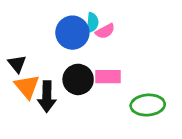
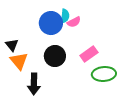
pink rectangle: (108, 77) -> (89, 54), moved, turned -36
black arrow: (47, 96) -> (34, 84), moved

